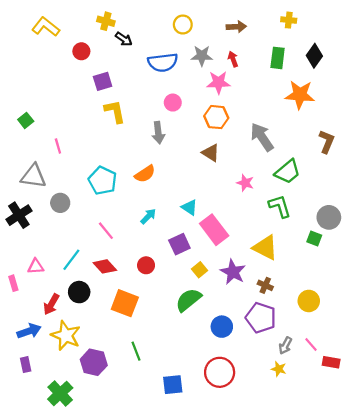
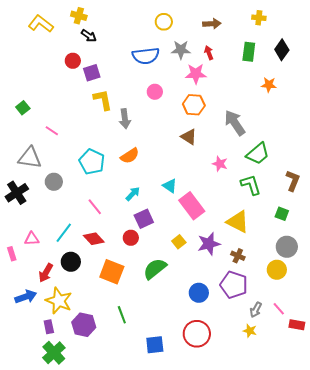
yellow cross: (106, 21) -> (79, 16), moved
black arrow: (124, 39) -> (89, 36), moved
red circle: (81, 51) -> (73, 61), moved
orange star: (300, 95) -> (269, 85), size x0.6
gray arrow: (158, 133) -> (125, 119), moved
brown L-shape: (327, 142) -> (293, 181), moved
pink line: (58, 146) -> (52, 131), turned -40
gray circle: (329, 217) -> (287, 247), moved
purple square: (179, 244) -> (144, 219), moved
purple star: (233, 272) -> (209, 244), turned 30
green semicircle: (188, 300) -> (155, 269), moved
purple rectangle: (26, 365) -> (49, 327), moved

